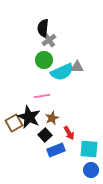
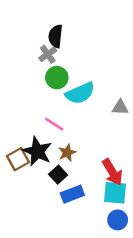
gray cross: (49, 40) -> (48, 54), moved
gray triangle: (77, 67) -> (120, 107), moved
pink line: (42, 96) -> (54, 124), turned 42
red arrow: (69, 133) -> (112, 172), moved, size x1.5

